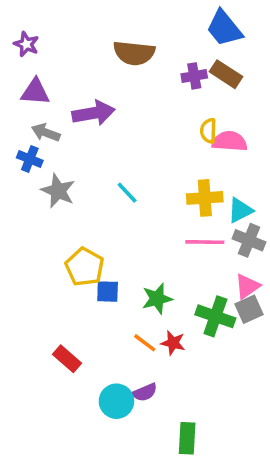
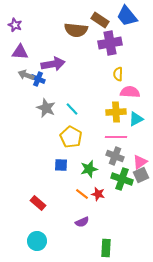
brown rectangle: (226, 74) -> (100, 20), moved
purple cross: (194, 76) -> (110, 43), size x1.6
pink semicircle: (230, 141) -> (130, 92), moved
blue cross: (30, 159) -> (38, 79), moved
gray star: (58, 191) -> (46, 108), moved
gray cross: (249, 240) -> (115, 156), moved
yellow pentagon: (85, 267) -> (71, 137), moved
cyan circle: (116, 401) -> (37, 241), moved

